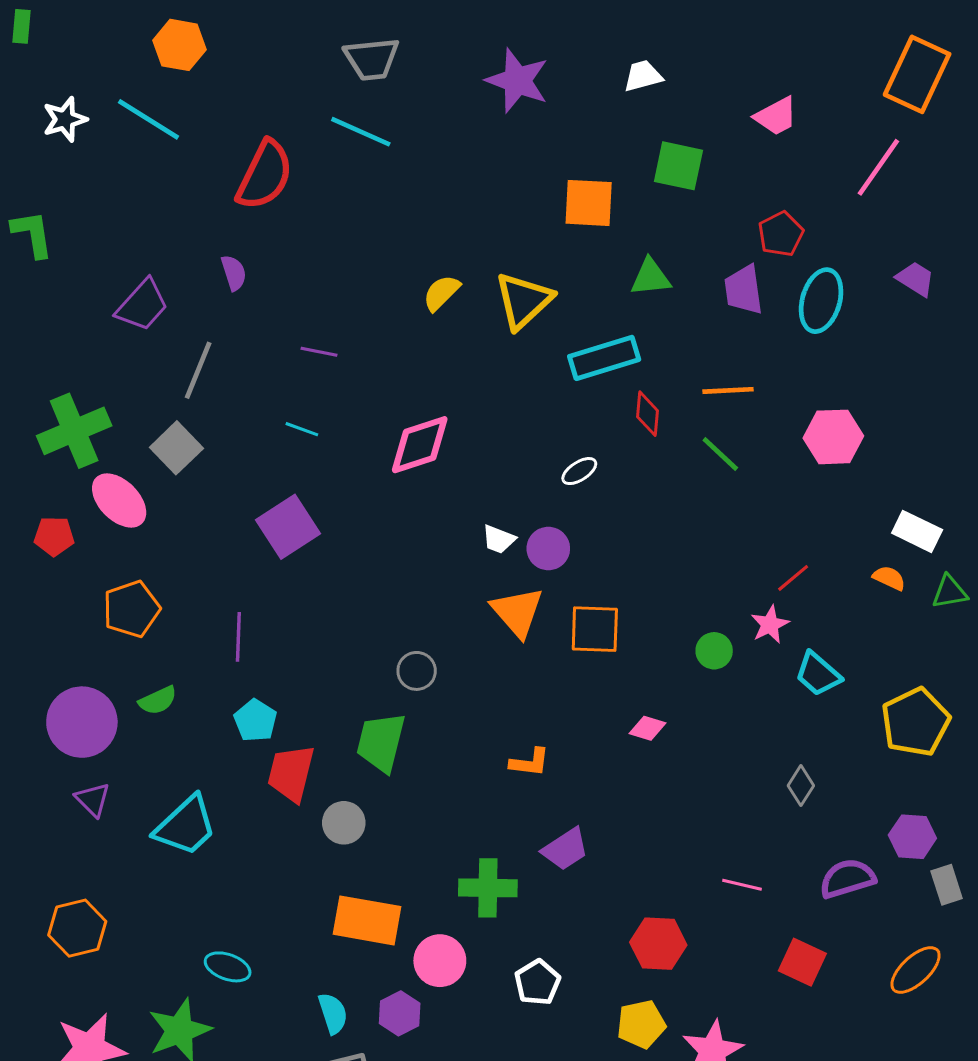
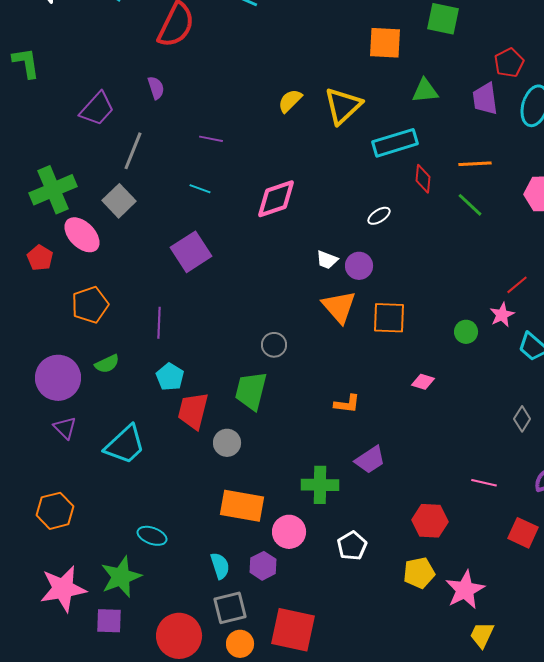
red pentagon: (54, 536) -> (40, 258), turned 30

